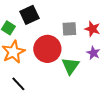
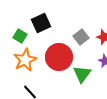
gray square: (69, 29) -> (81, 37), turned -35

